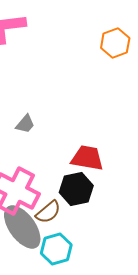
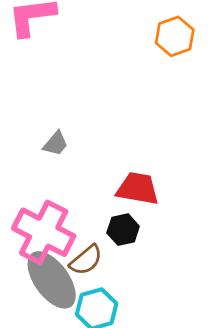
black hexagon: (76, 189) -> (123, 230), size x0.7

